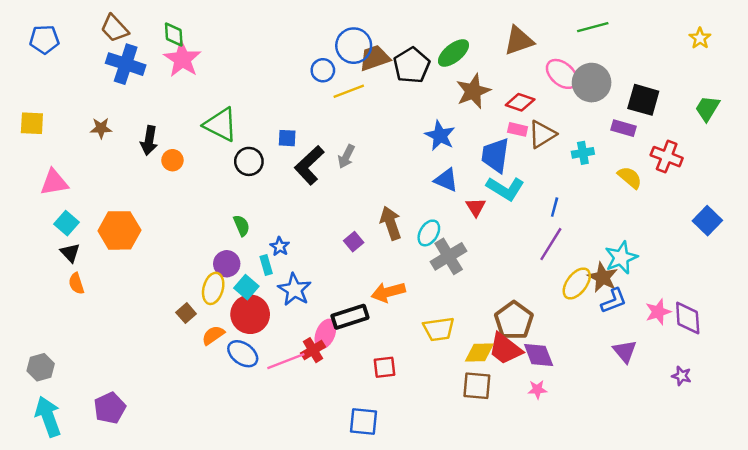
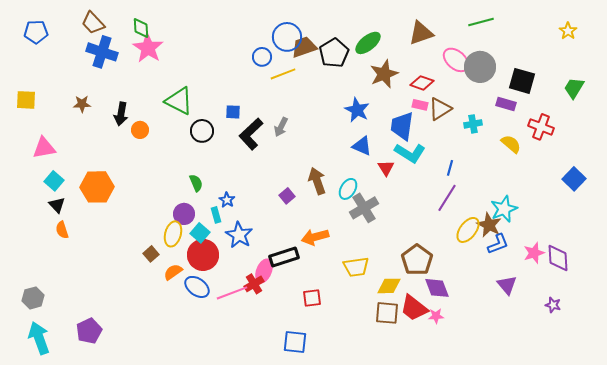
red trapezoid: (505, 349) -> (414, 308), moved

